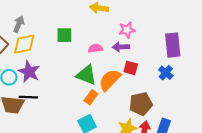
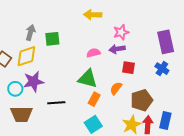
gray arrow: (19, 24) -> (30, 32), moved
green square: (64, 35) -> (52, 39), moved
purple star: (29, 72) -> (34, 81), turned -30
orange semicircle: (110, 80) -> (116, 88), moved, size x0.6
black line: (28, 97) -> (56, 103), moved

